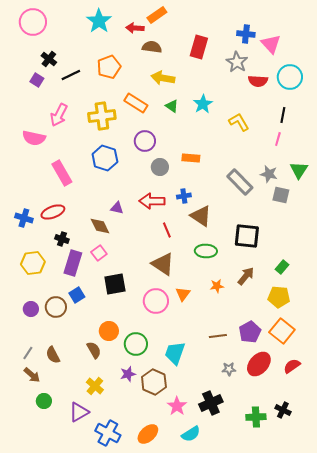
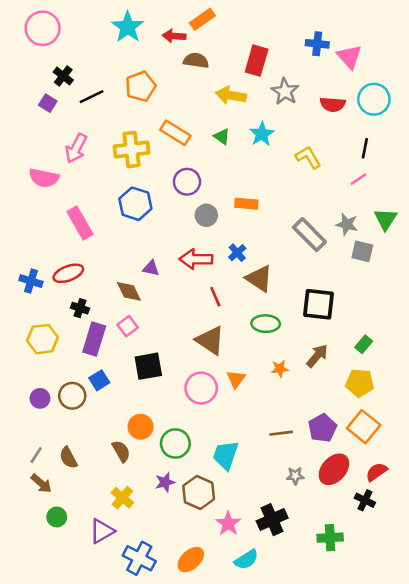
gray star: (237, 62) -> (285, 91), moved
yellow arrow: (163, 78) -> (231, 95), moved
pink line: (278, 139) -> (358, 179), turned 40
blue cross: (184, 196) -> (237, 253), turned -32
black cross: (283, 410) -> (365, 500), moved

